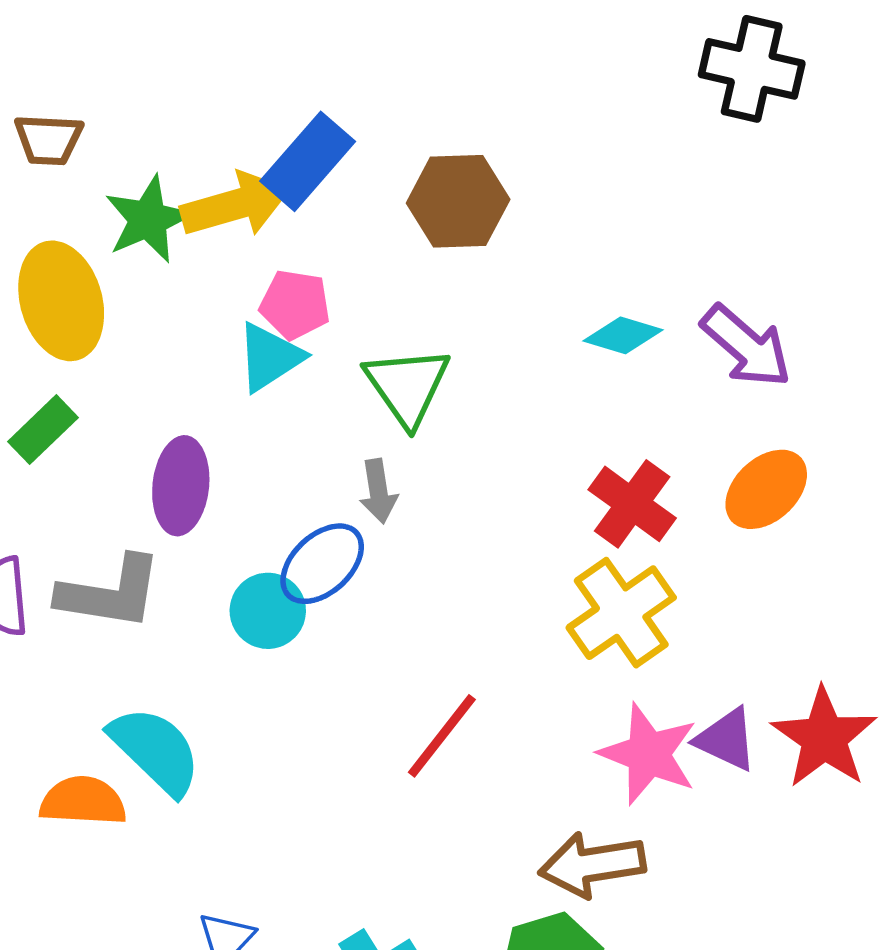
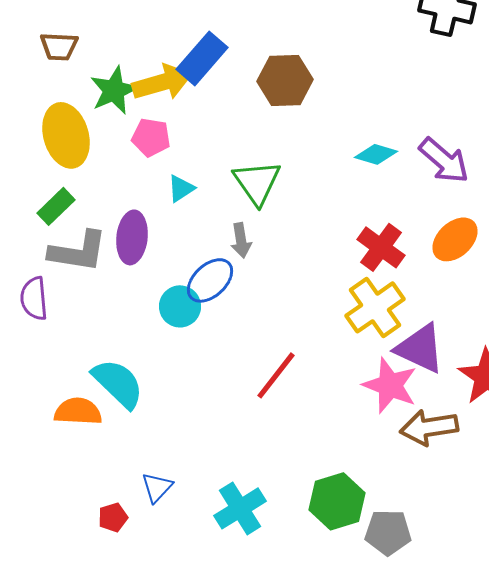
pink pentagon: (295, 304) -> (151, 137), moved
cyan triangle: (270, 357) -> (181, 188), moved, size x0.7
gray L-shape: (110, 593) -> (78, 251), moved
purple triangle: (726, 739) -> (420, 348), moved, size x1.4
brown arrow: (592, 865) -> (429, 427), moved

